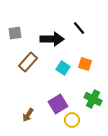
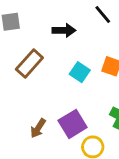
black arrow: (52, 39) -> (64, 30), size x0.7
brown arrow: (28, 115) -> (38, 128), moved

